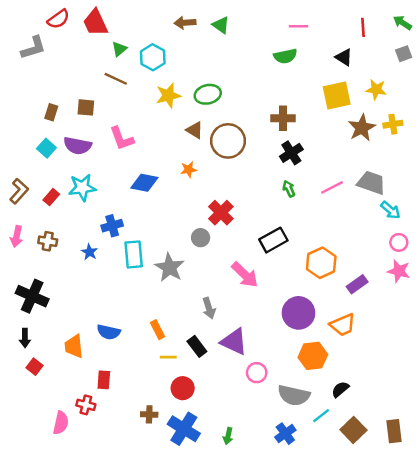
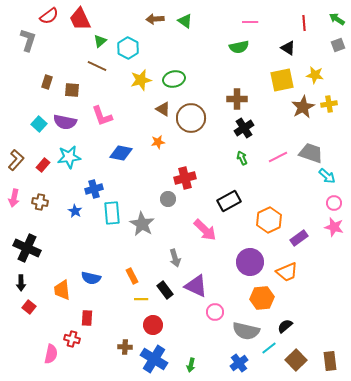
gray L-shape: (33, 48) -> (28, 40), turned -55
brown rectangle: (51, 112) -> (47, 82), moved
red cross: (221, 213) -> (185, 178), turned 30

